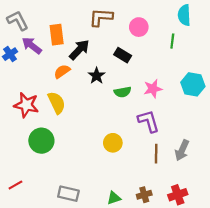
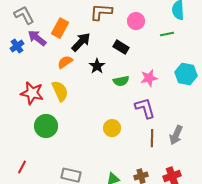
orange rectangle: (57, 35) -> (60, 28), turned 36
green line: (172, 41) -> (167, 34), turned 72
red line: (15, 185) -> (22, 167), turned -32

